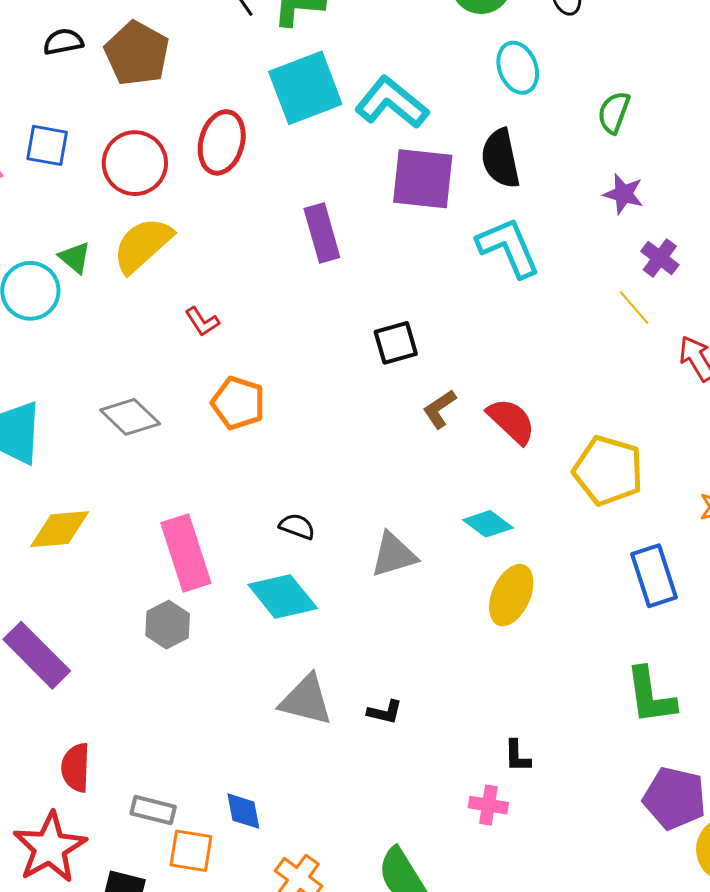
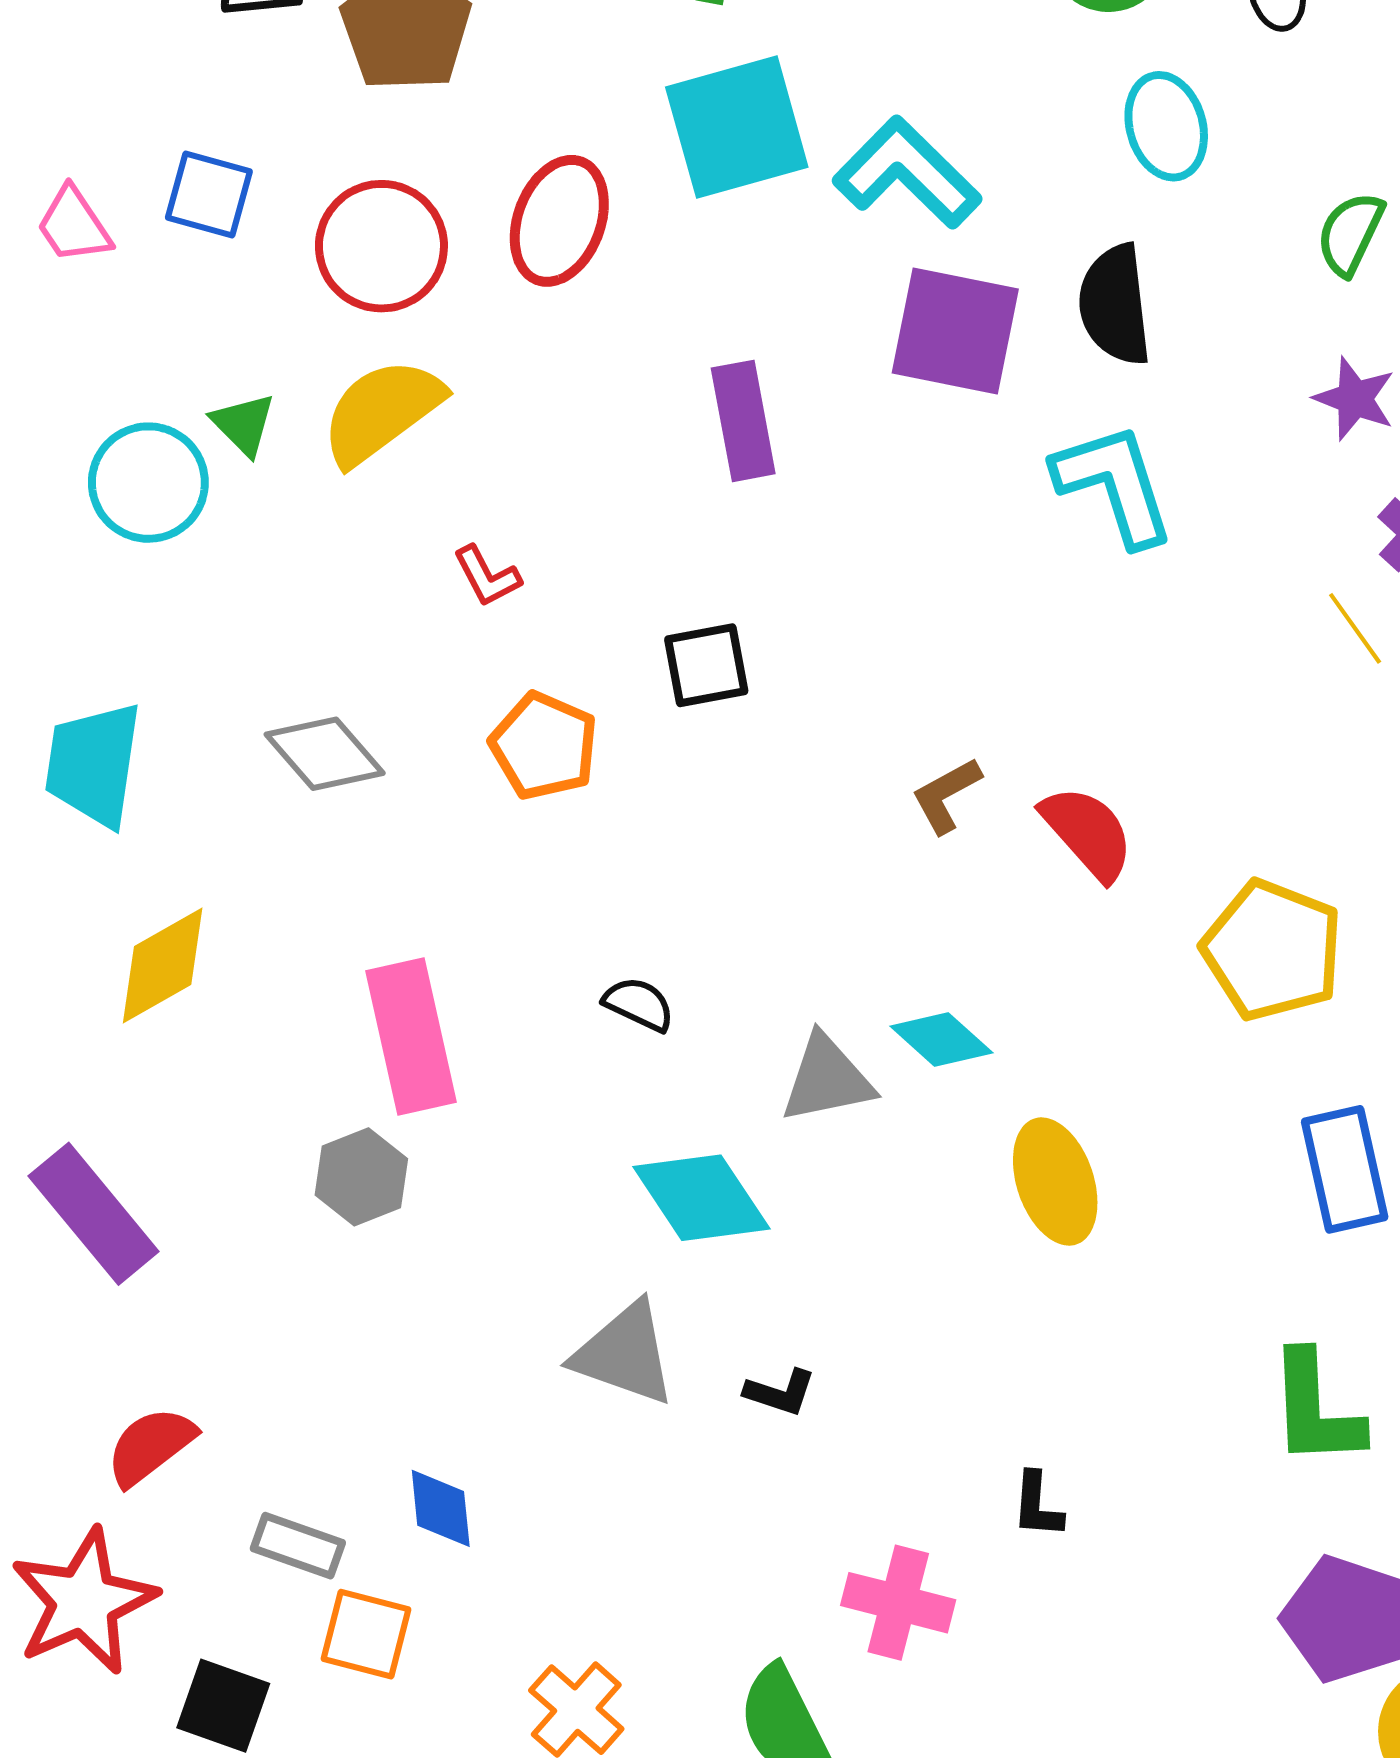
black square: (396, 343) -> (706, 665), moved
cyan diamond: (488, 524) -> (941, 1040), moved
yellow diamond: (60, 529) -> (163, 966), turned -30
yellow ellipse: (511, 595) -> (1055, 1182), turned -48
cyan diamond: (283, 596) -> (701, 1198), moved
red semicircle: (76, 768) -> (151, 1446), turned 45
pink cross: (488, 805) -> (898, 1603), moved, size x1.4
blue diamond: (243, 811) -> (441, 1508), moved

